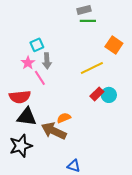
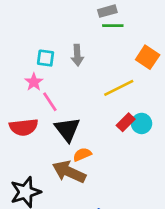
cyan square: (37, 45) -> (46, 58), turned 32
gray arrow: (47, 61) -> (77, 55), moved
black triangle: (27, 117) -> (67, 129), moved, turned 45

